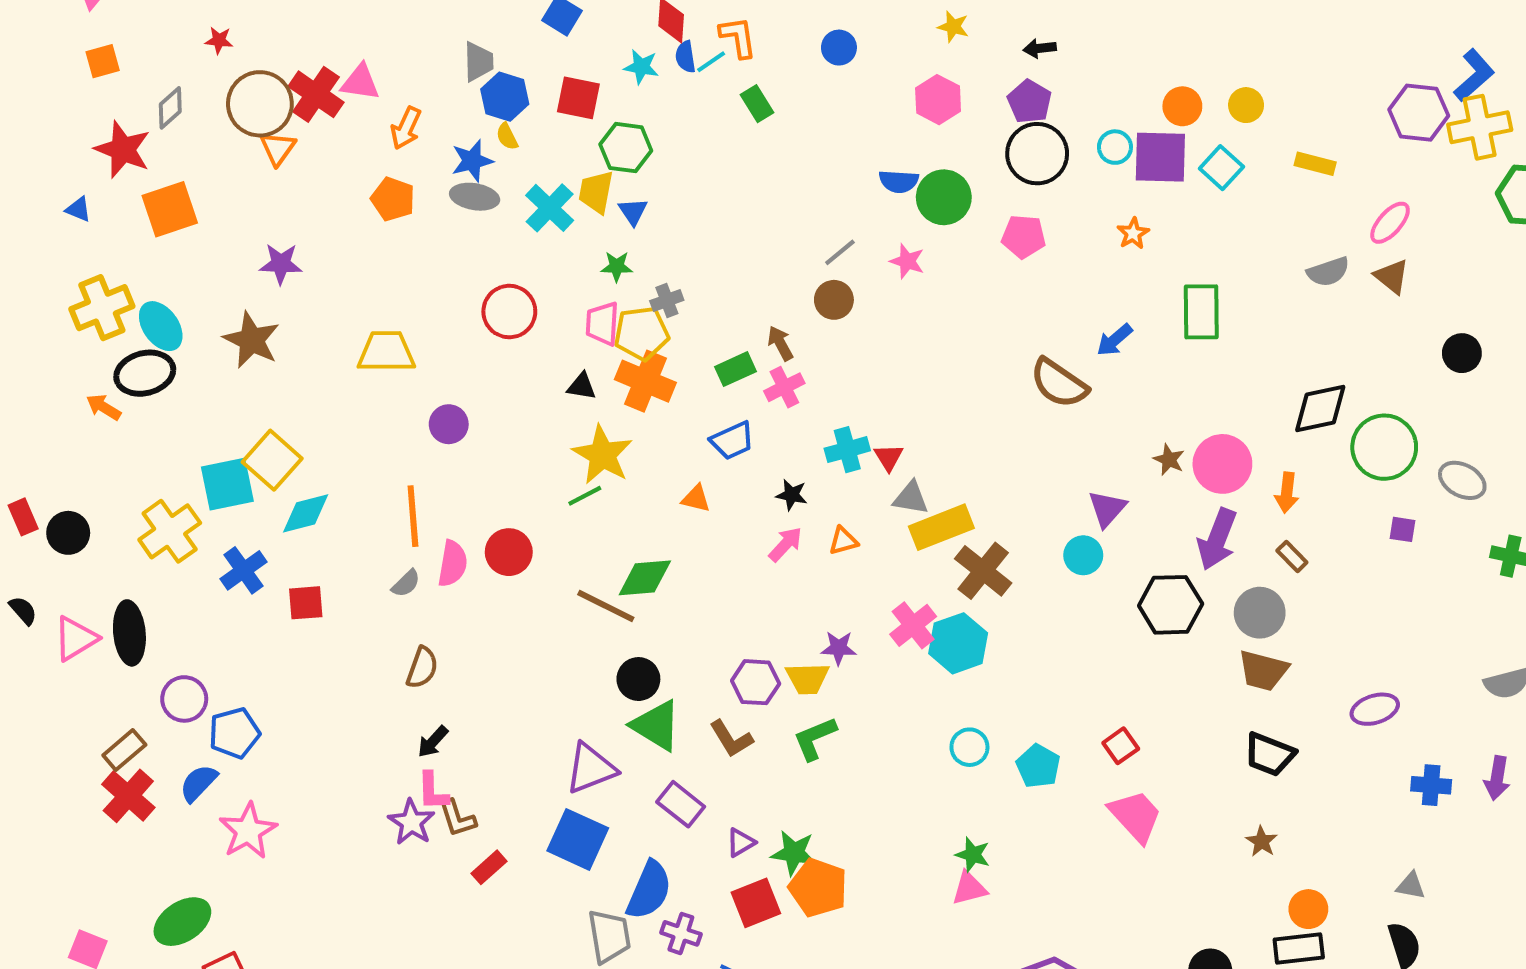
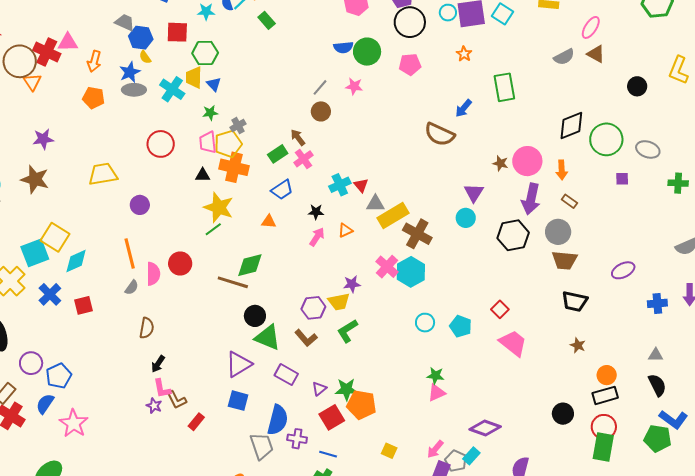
gray trapezoid: (478, 62) -> (125, 22), turned -55
purple star: (411, 822) -> (154, 406), size x0.7
blue square: (578, 839) -> (238, 401), size x0.7

